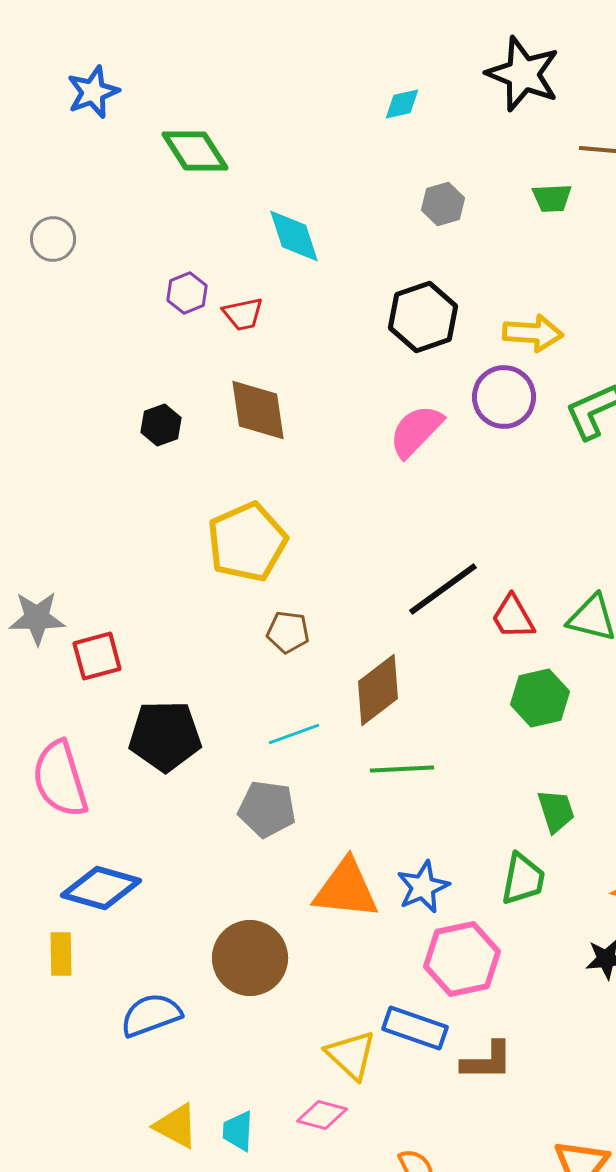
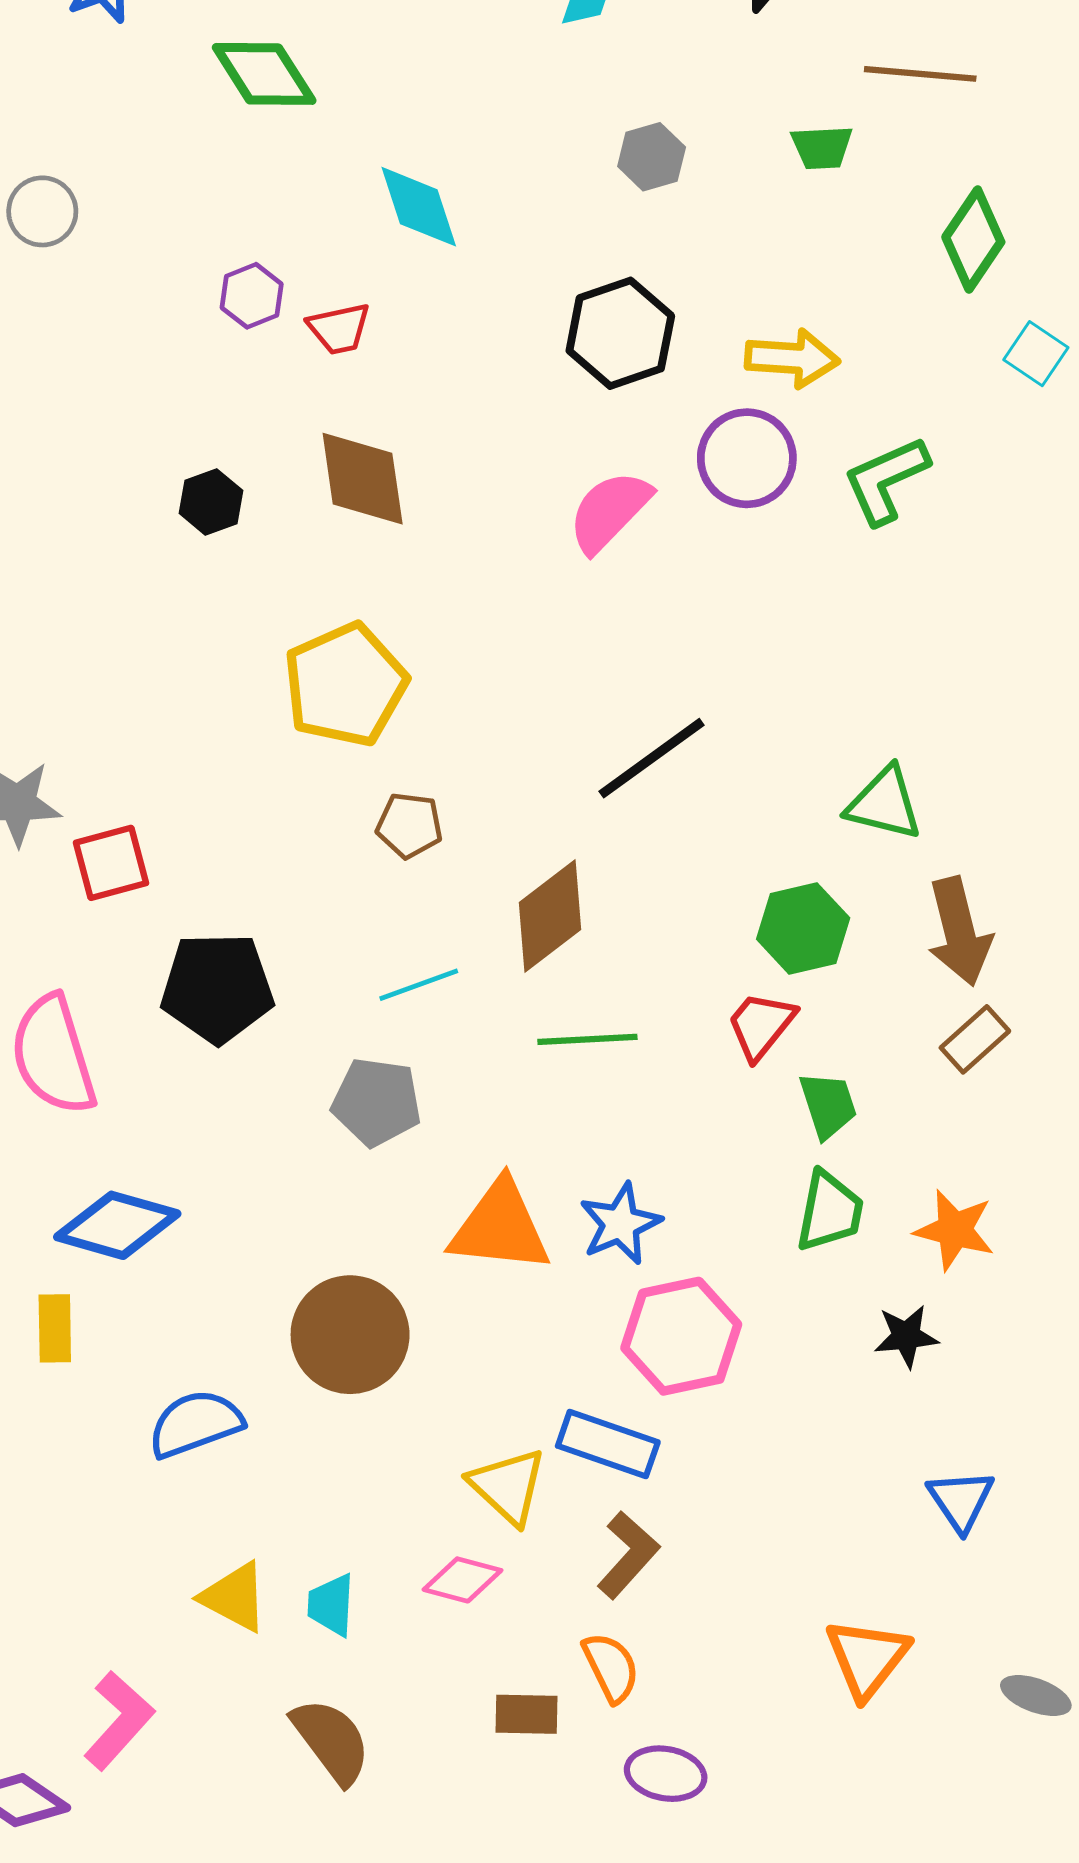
red trapezoid: (513, 617) -> (761, 1025), moved, turned 69
green trapezoid: (523, 879) -> (830, 1211), moved
brown L-shape: (487, 1061) -> (628, 1555), moved, turned -48

